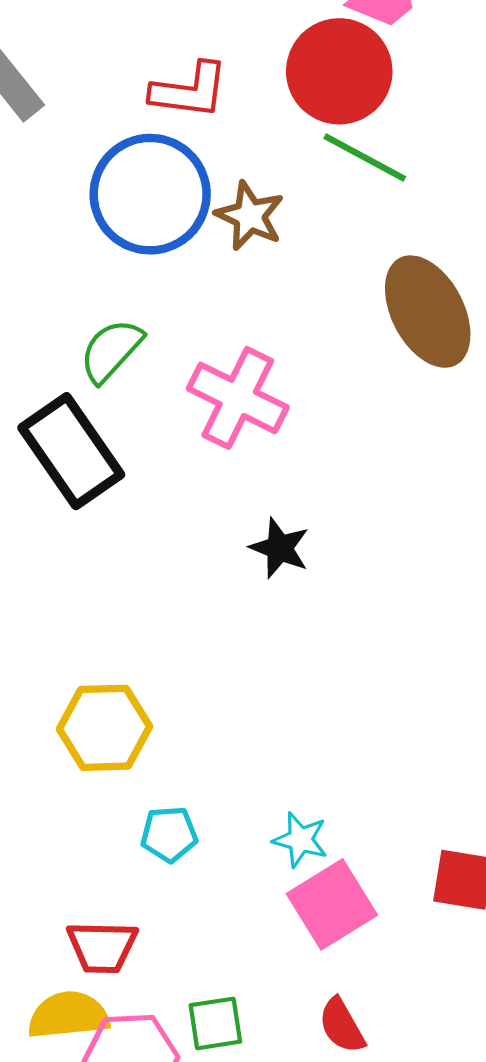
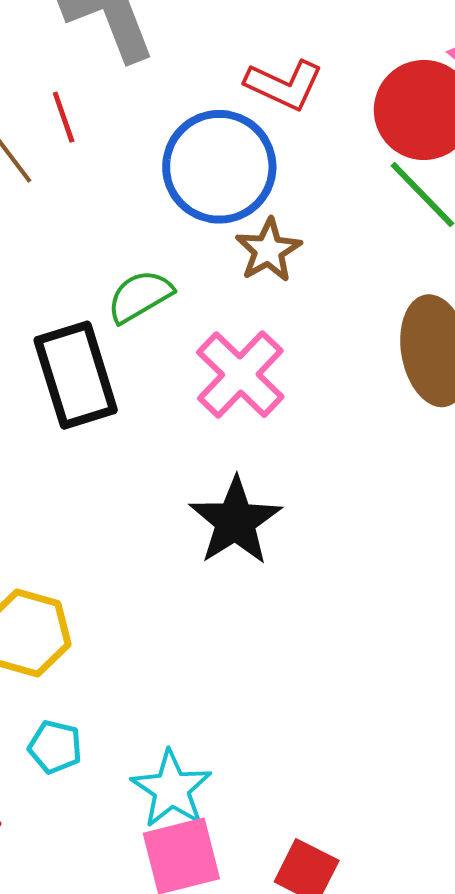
brown star: (250, 216) -> (268, 250), moved
black star: (280, 548) -> (235, 521), size x1.6
cyan star: (300, 840) -> (171, 789), size x1.5

